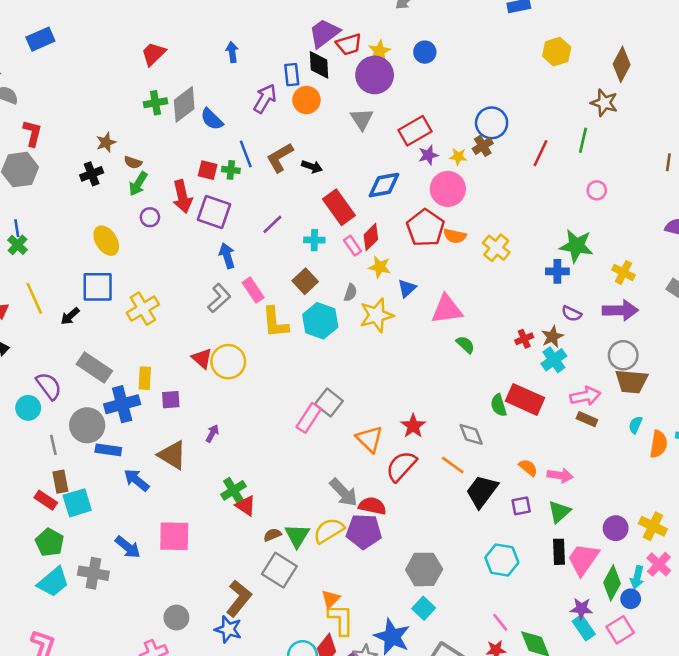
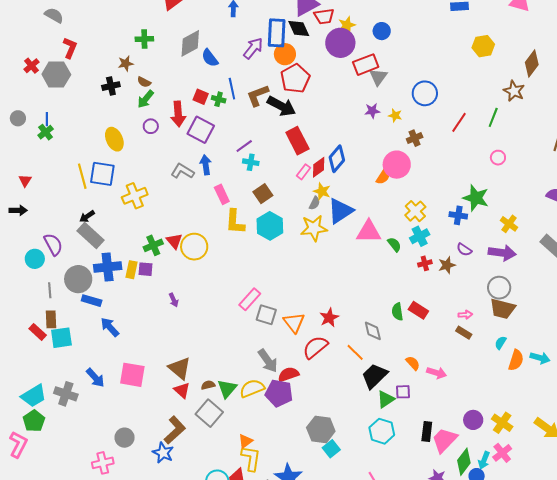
black diamond: (319, 65) -> (299, 29), turned -30
blue rectangle: (292, 75) -> (277, 33), size x1.6
green cross: (155, 103) -> (144, 39), moved
gray triangle: (362, 119) -> (378, 77), moved
red rectangle: (415, 131) -> (366, 65), moved
brown cross: (483, 146) -> (415, 138), moved
black arrow: (312, 167) -> (281, 106), size x1.8
blue diamond: (384, 185) -> (337, 159), moved, turned -48
pink circle: (448, 189) -> (397, 165), moved
red pentagon: (425, 228) -> (295, 78), moved
orange semicircle: (455, 236) -> (383, 176), turned -78
cyan cross: (314, 240) -> (251, 162), moved
pink rectangle: (353, 246) -> (303, 172), turned 63
yellow cross: (496, 248) -> (415, 211), moved
blue triangle: (407, 288) -> (340, 211), size x1.8
gray semicircle: (350, 293) -> (315, 203), moved
yellow line: (34, 298) -> (82, 176), moved
gray L-shape: (219, 298) -> (182, 171), moved, turned -115
black arrow: (70, 316) -> (87, 216), moved
green semicircle: (465, 345) -> (394, 245), moved
cyan cross: (554, 360) -> (420, 236), moved
yellow rectangle: (145, 378) -> (131, 270), moved
pink arrow: (585, 396) -> (465, 315), size x0.6
red rectangle: (525, 399) -> (418, 310), size x0.7
gray square: (329, 403) -> (266, 315), moved, turned -30
purple arrow: (212, 433) -> (174, 300), turned 120
brown triangle: (172, 455) -> (180, 368), moved
green cross: (233, 490) -> (153, 245), moved
red triangle: (246, 506) -> (182, 390), moved
red semicircle: (372, 506) -> (288, 374), turned -40
green triangle: (559, 512) -> (386, 399), moved
green pentagon: (50, 542) -> (34, 421), moved
cyan square: (424, 608) -> (331, 449), moved

